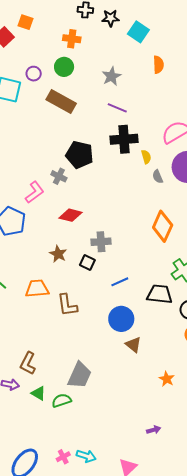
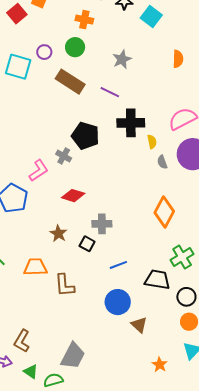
orange semicircle: (158, 65) -> (178, 59), moved
purple line: (117, 108) -> (110, 92), moved
brown triangle: (133, 345) -> (139, 325), moved

